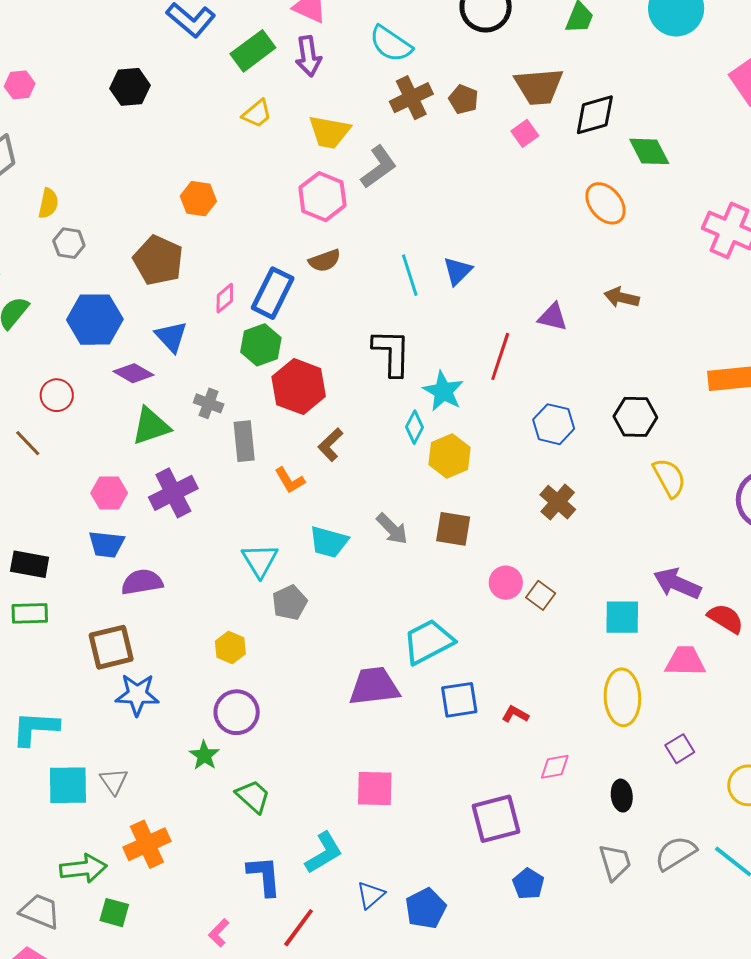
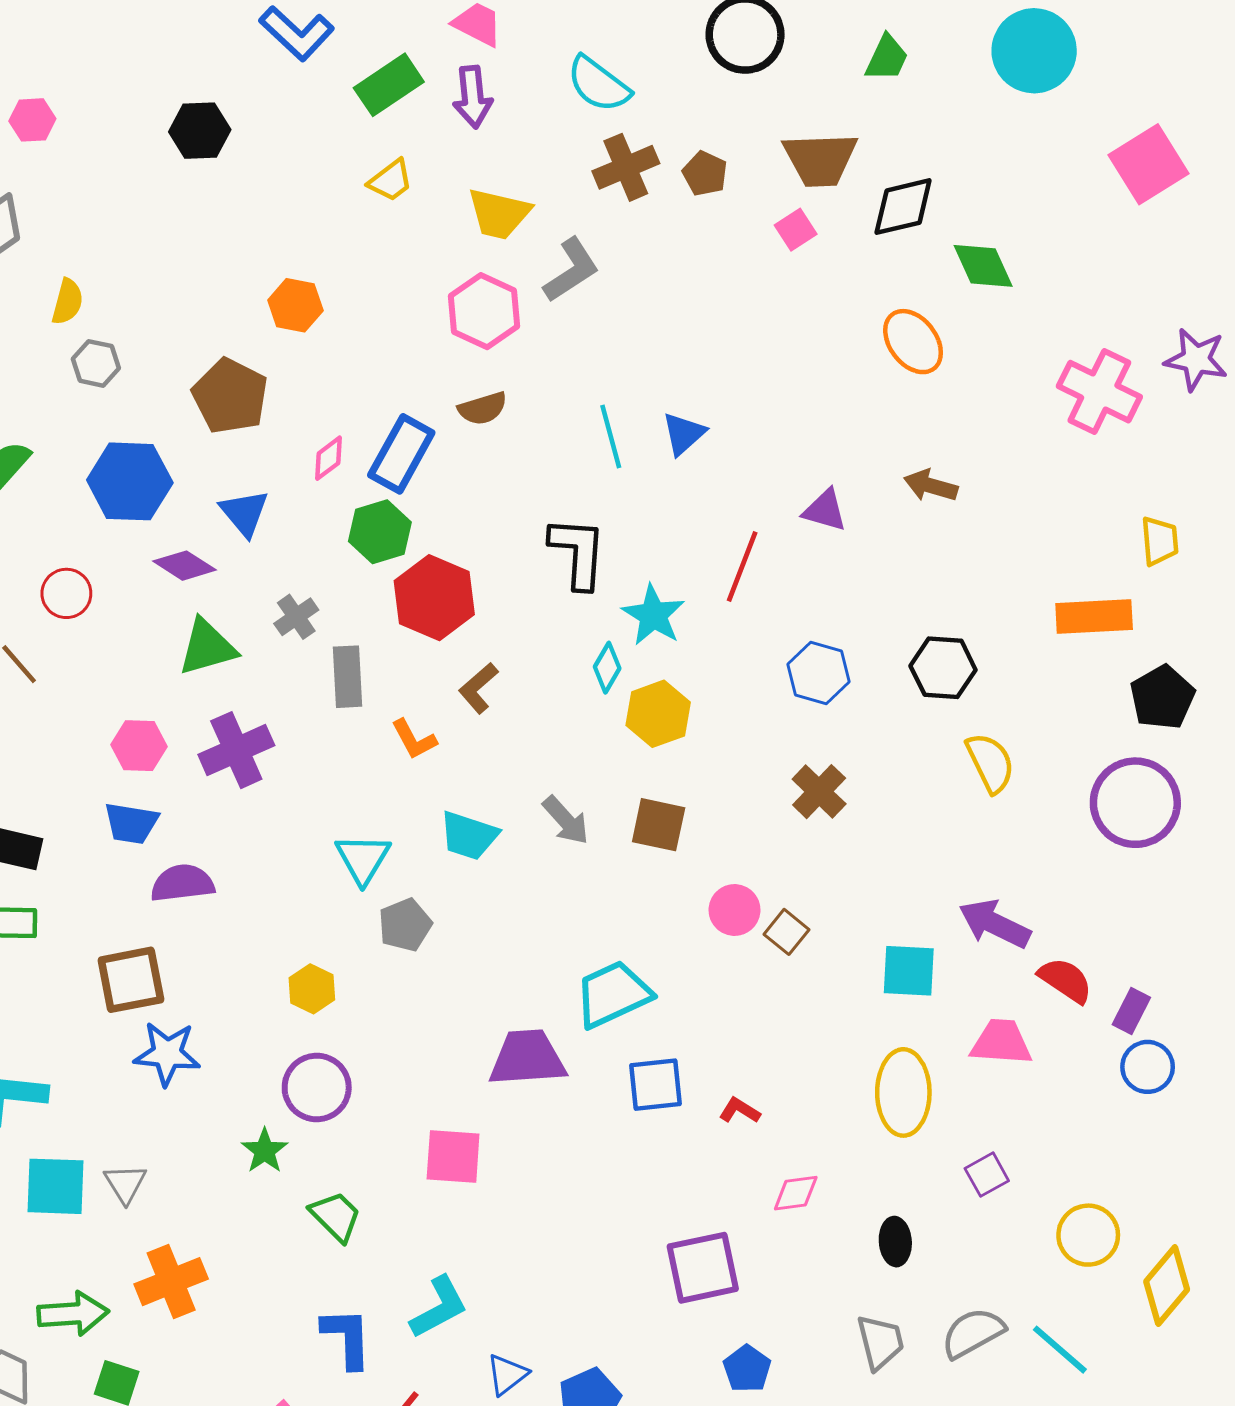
gray cross: (209, 403) -> (296, 617), turned 32
pink square: (375, 788) -> (453, 1157), moved

